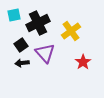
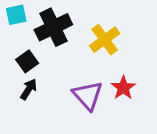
purple triangle: (45, 53) -> (88, 95), moved
black arrow: (22, 63) -> (29, 89), turned 128

